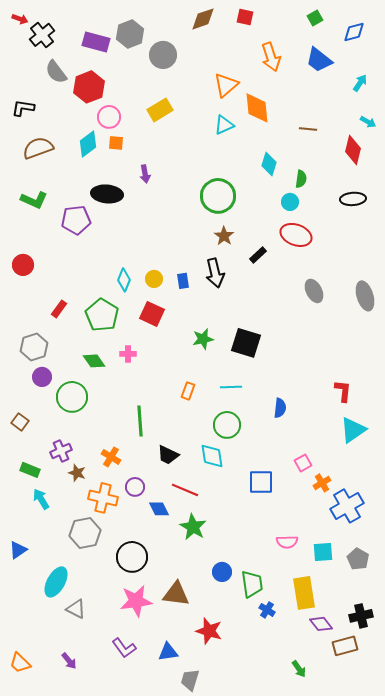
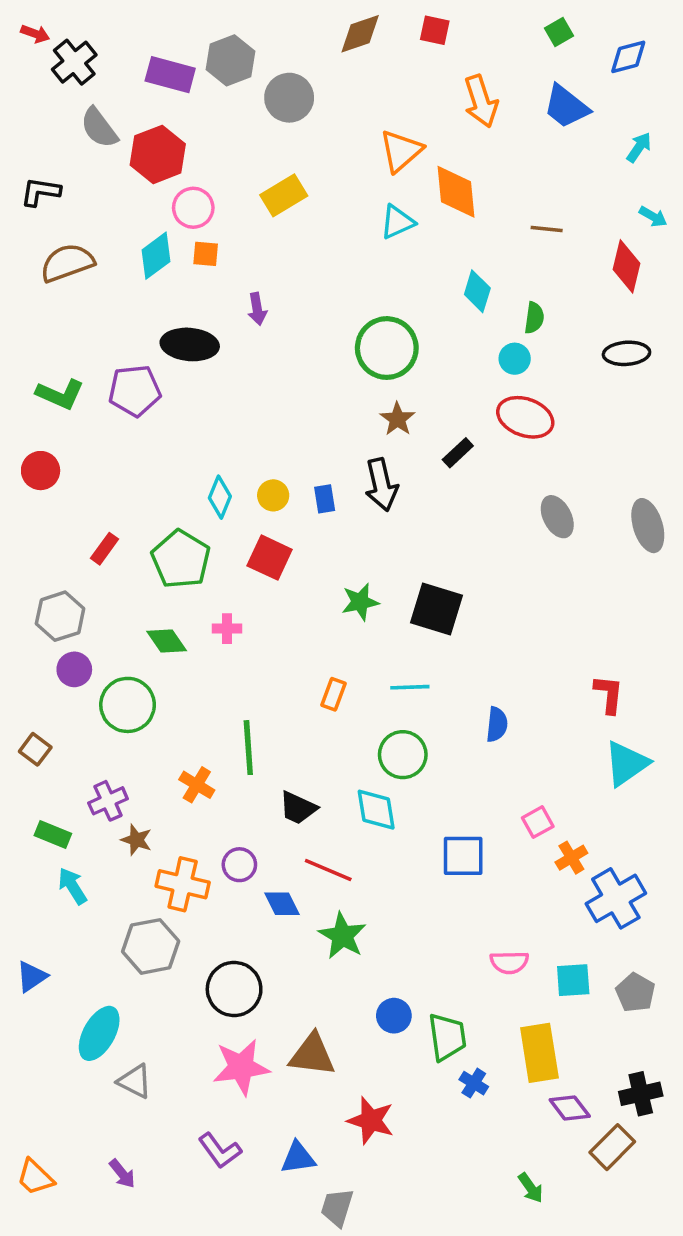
green L-shape: (34, 200) -> (60, 394), moved
orange cross: (111, 457) -> (197, 785), moved
brown rectangle: (345, 646) -> (612, 1147), turned -30

